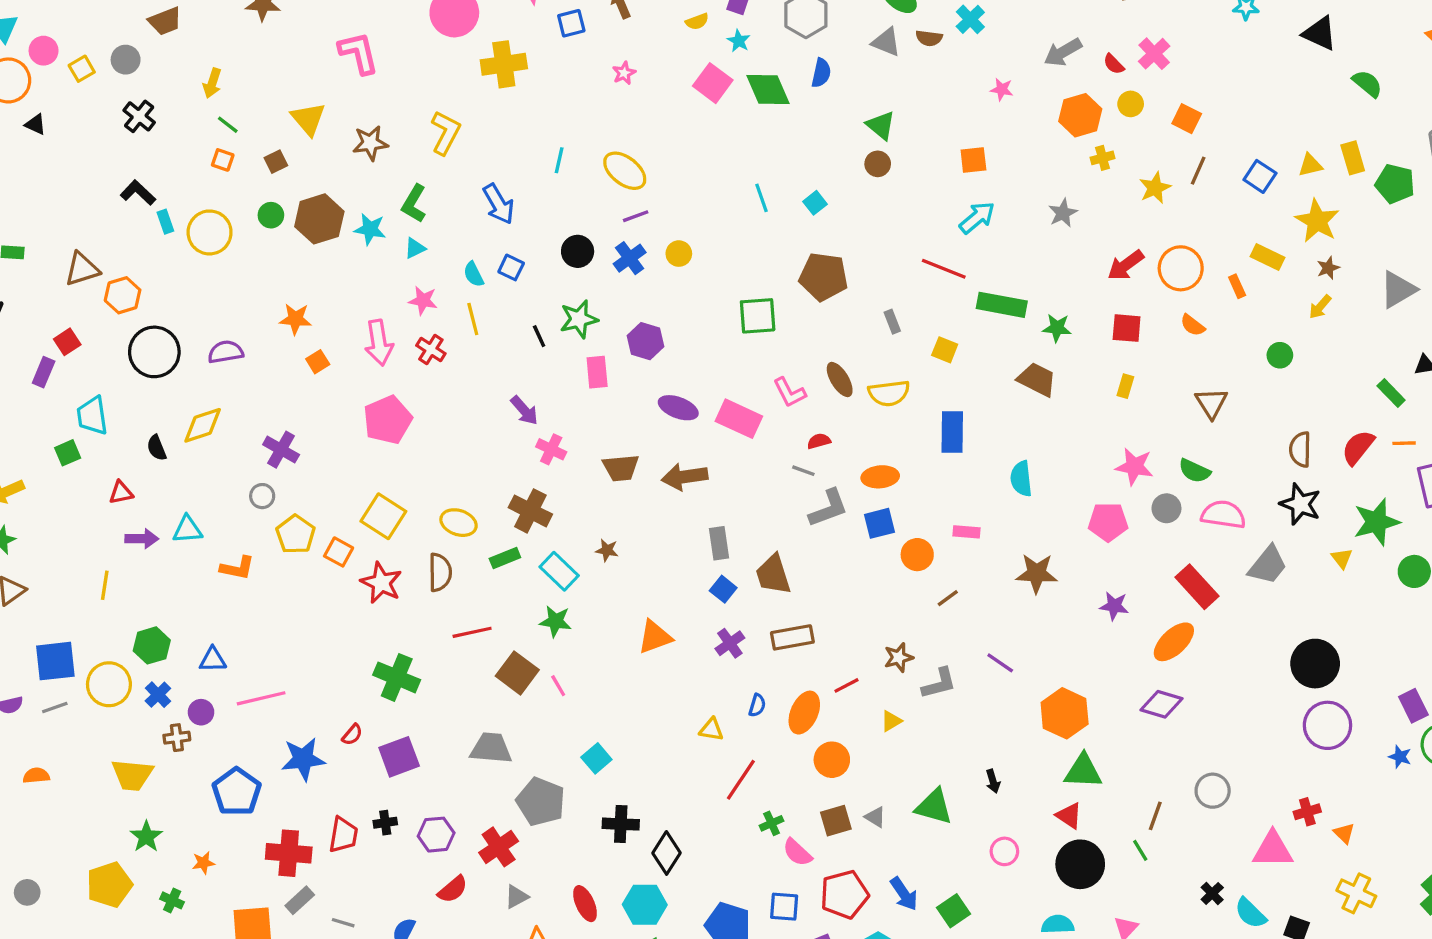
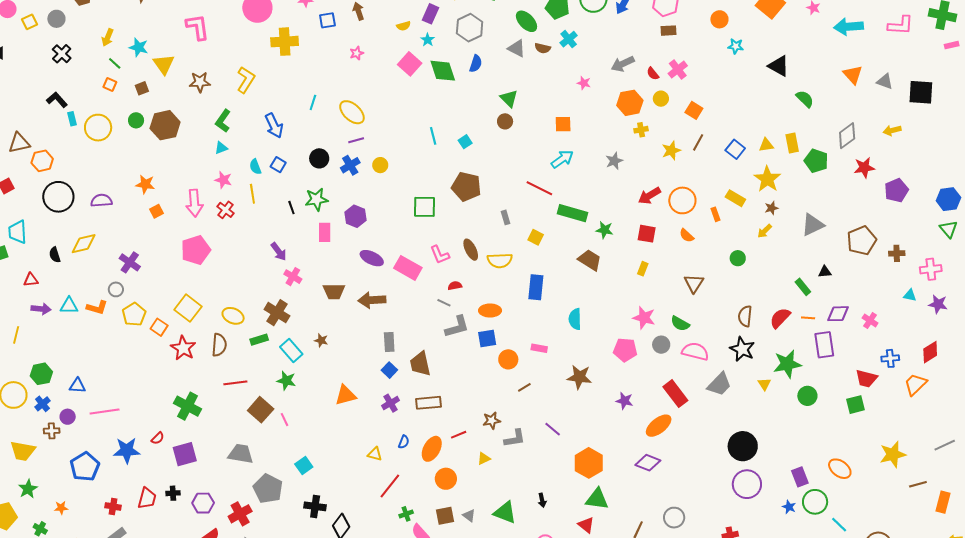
cyan star: (370, 229) -> (139, 47), moved
orange L-shape: (237, 568) -> (97, 308), moved
red cross: (289, 853) -> (113, 506), size x0.6

